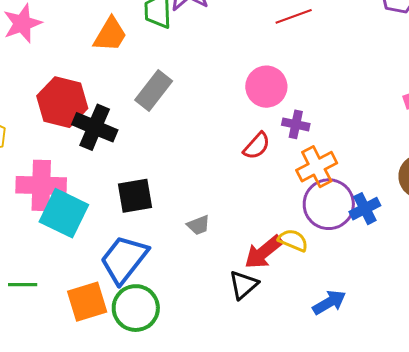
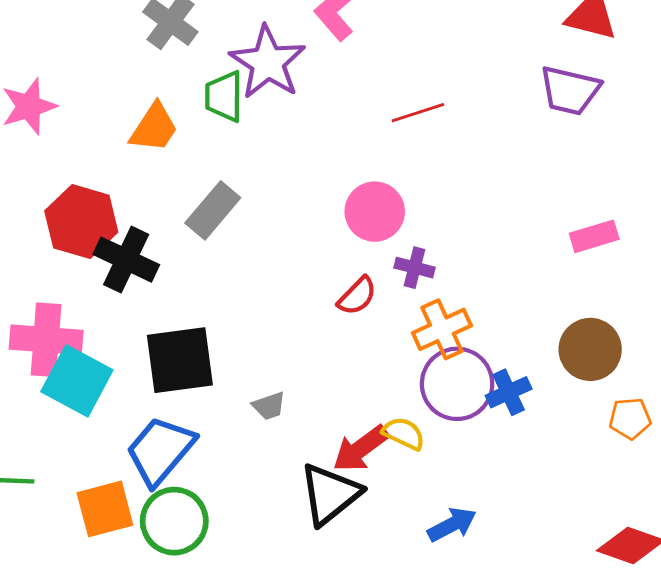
black square: (135, 196) -> (180, 360), size x1.4
black triangle: (243, 285) -> (330, 494), size x1.5

